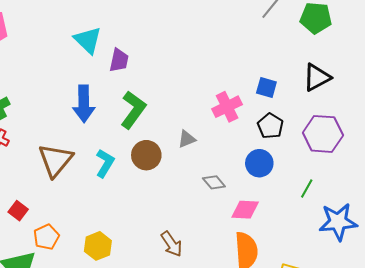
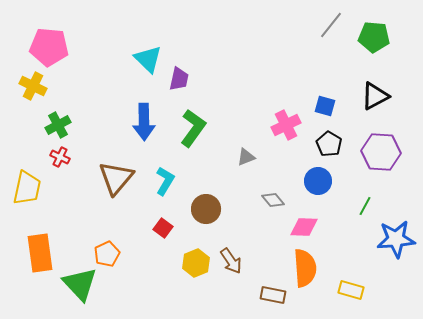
brown circle: (146, 155) -> (206, 209), moved
red square: (18, 211) -> (163, 228), moved
yellow hexagon: (98, 246) -> (196, 263), moved

